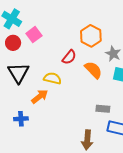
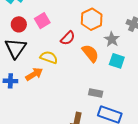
pink square: (34, 35) -> (42, 21), moved
red circle: (13, 43) -> (19, 24), moved
blue cross: (21, 119) -> (10, 81), moved

